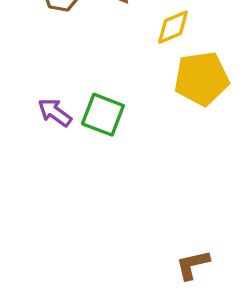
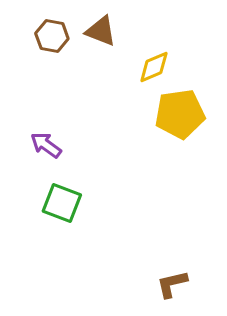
green square: (103, 115) -> (62, 203), moved

